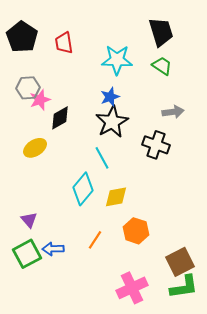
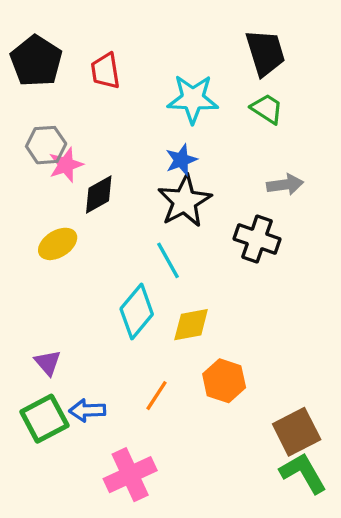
green L-shape: (184, 287) -> (303, 473), turned -112
pink cross: (132, 288) -> (130, 475), moved

